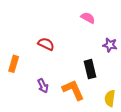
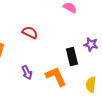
purple star: (110, 45) -> (91, 44), moved

